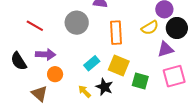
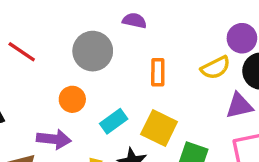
orange rectangle: (116, 33) -> (158, 72), size x0.7
purple arrow: (46, 54) -> (54, 139), moved
orange circle: (55, 74) -> (72, 99), moved

